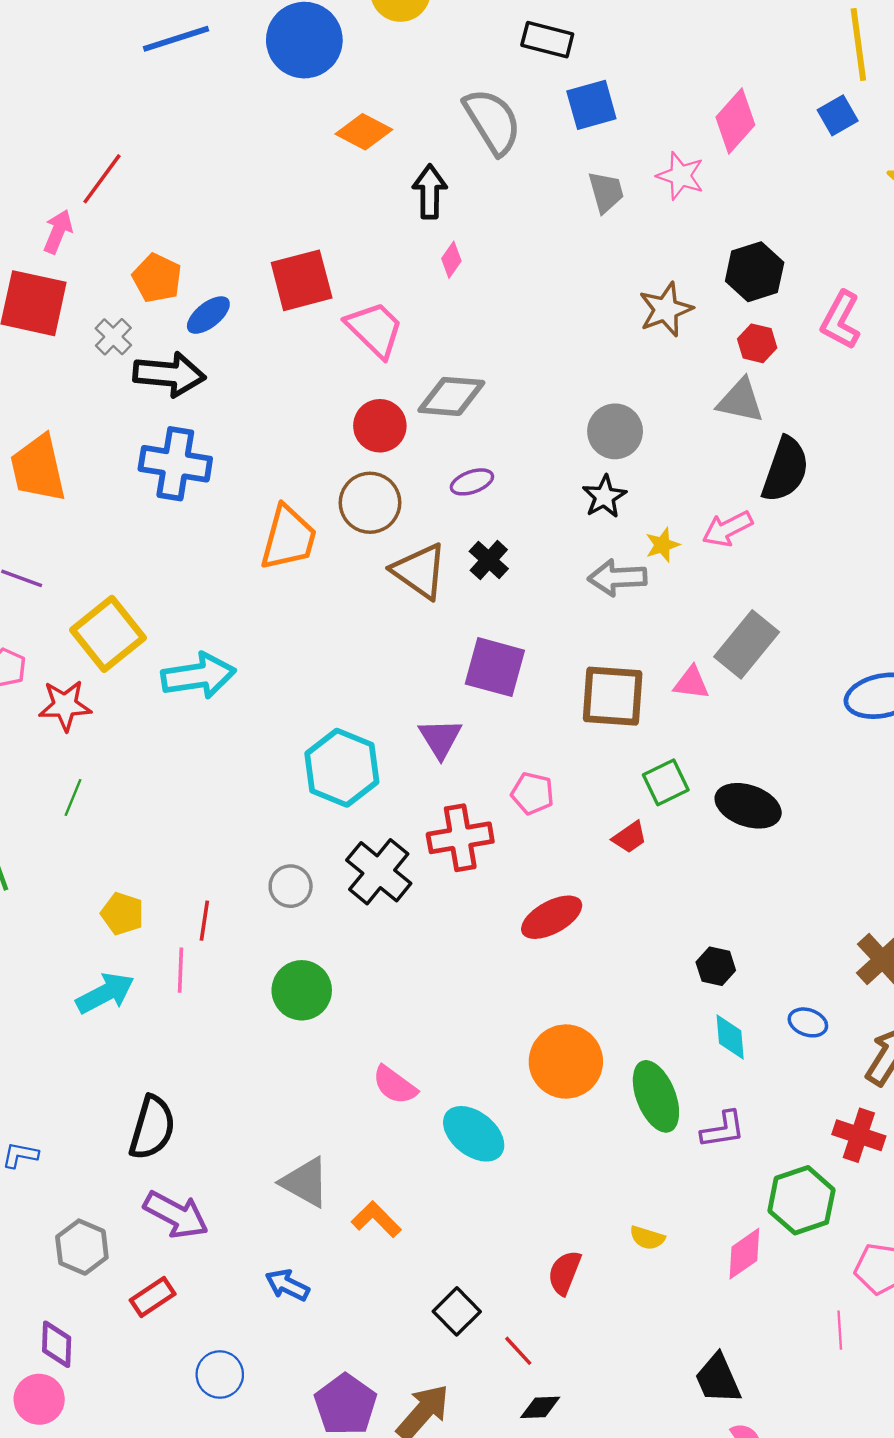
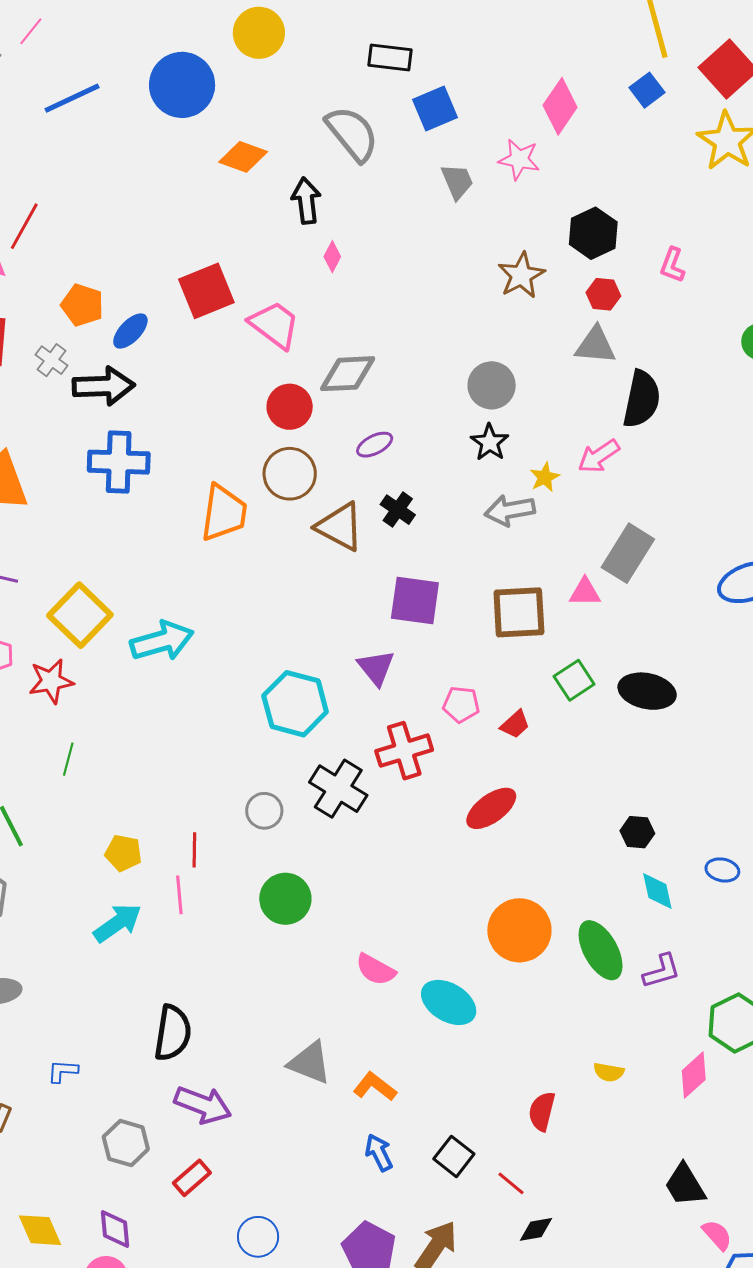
pink L-shape: (841, 320) -> (672, 265), size x0.7
red trapezoid: (630, 837) -> (515, 724), moved
blue arrow: (287, 1285) -> (379, 1153), moved, turned 45

